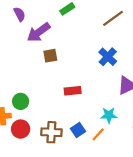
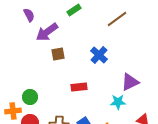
blue cross: (108, 57) -> (99, 55), moved
cyan star: (109, 115) -> (118, 102), moved

